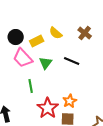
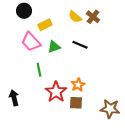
yellow semicircle: (56, 33) -> (75, 17), moved
black circle: (16, 37) -> (24, 11), moved
green triangle: (46, 63) -> (54, 47), turned 32

